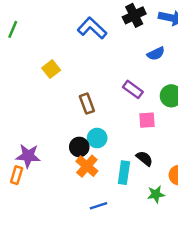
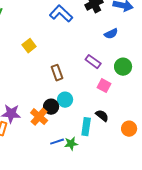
pink square: (147, 120) -> (104, 86), turned 32
orange cross: (87, 166) -> (39, 117), moved
green star: (156, 194) -> (71, 144), moved
blue line: (98, 206) -> (57, 142), moved

